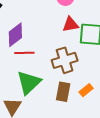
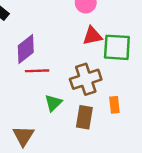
green triangle: (29, 83) -> (53, 103), moved, size x0.6
orange rectangle: (86, 90) -> (114, 105), moved, turned -56

